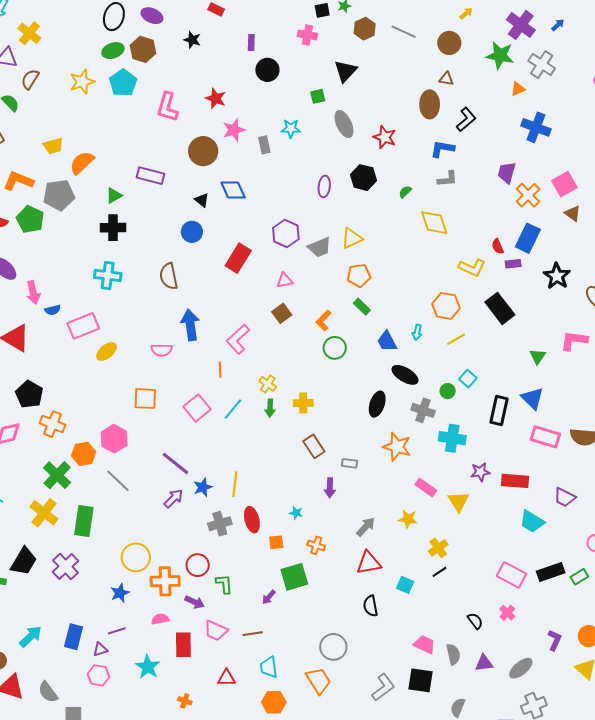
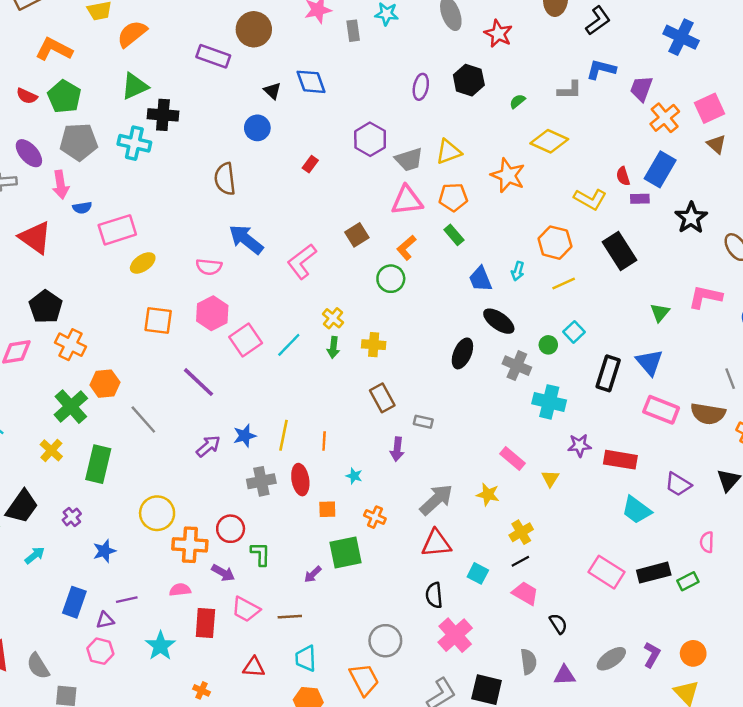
blue L-shape: (442, 149) -> (601, 69), moved
brown circle: (203, 151) -> (254, 29), moved
gray pentagon: (59, 195) -> (79, 142), moved
green triangle: (114, 196) -> (135, 86), moved, size x1.4
yellow diamond: (434, 223) -> (549, 141), turned -52
red rectangle: (238, 258) -> (310, 164), size x0.5
cyan cross: (108, 275) -> (134, 143), moved
pink triangle: (285, 280) -> (407, 200), moved, size x1.6
blue arrow: (190, 325) -> (246, 239), turned -48
green circle: (335, 348) -> (391, 279), moved
orange line: (220, 370) -> (324, 441), moved
orange square: (145, 399) -> (158, 321), moved
pink hexagon: (114, 439) -> (212, 313), moved
orange star: (397, 447) -> (508, 175), moved
purple line: (175, 463) -> (198, 382), moved
yellow triangle: (458, 501) -> (550, 478), size x0.7
yellow cross: (44, 513) -> (51, 450), size x0.7
gray arrow: (366, 527) -> (436, 500), size x1.4
purple cross: (66, 566) -> (72, 517), size x0.6
blue star: (120, 593) -> (104, 551), moved
pink cross: (507, 613) -> (455, 635), moved, size x1.8
cyan arrow: (31, 636) -> (35, 555), moved, size x0.7
pink trapezoid: (424, 644) -> (525, 593), moved
gray ellipse: (521, 668) -> (611, 659), moved

